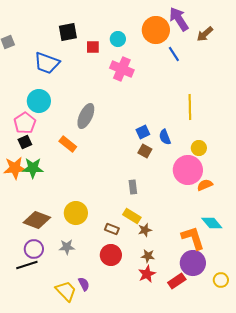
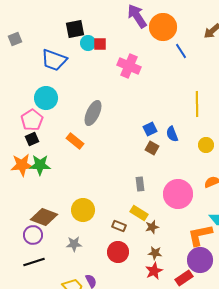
purple arrow: (179, 19) -> (137, 16), moved
cyan circle: (118, 39) -> (88, 43), moved
pink circle: (188, 170) -> (178, 194), moved
orange L-shape: (193, 238) -> (200, 235), turned -84
purple circle: (34, 249) -> (33, 235), moved

